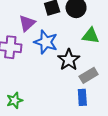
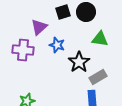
blue star: (46, 42) -> (57, 45), size x0.7

